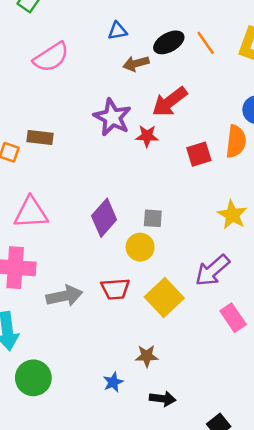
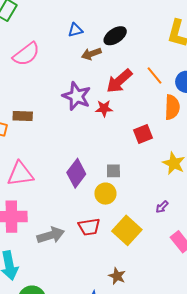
orange line: (206, 43) -> (154, 75), moved
red square: (199, 154) -> (143, 134), moved
purple arrow: (212, 270) -> (162, 207), size x0.5
brown star: (147, 356) -> (117, 276), turned 30

